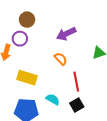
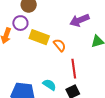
purple arrow: (66, 34) -> (79, 20), moved
yellow rectangle: (27, 78) -> (39, 37), moved

